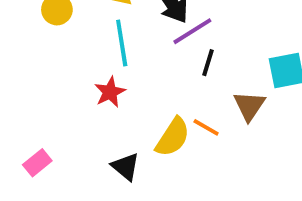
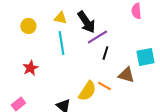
red star: (110, 92) -> (30, 68), moved
brown triangle: (249, 106) -> (126, 75), turned -48

